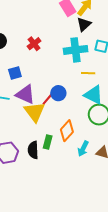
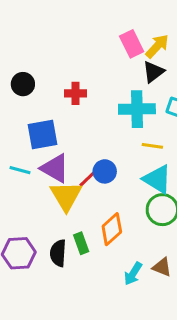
red cross: (34, 44) -> (76, 93), turned 32
blue square: (15, 73) -> (42, 135), size x1.5
green rectangle: (48, 142) -> (81, 243), turned -40
cyan arrow: (83, 149) -> (133, 274), moved

